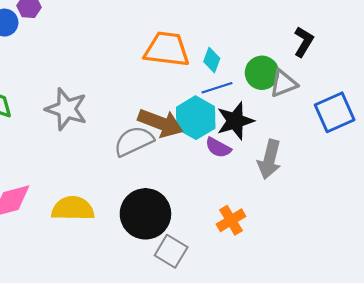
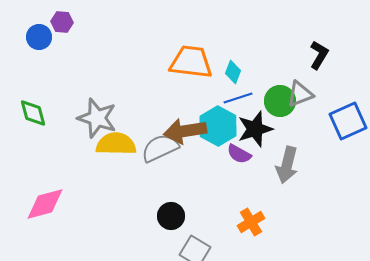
green circle: (262, 73) -> (280, 101), moved
brown arrow: (160, 123) -> (185, 131), turned 150
yellow semicircle: (73, 208) -> (116, 144), moved
black circle: (145, 214) -> (171, 216), size x0.6

